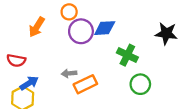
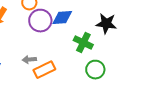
black star: (166, 33) -> (106, 24), moved

